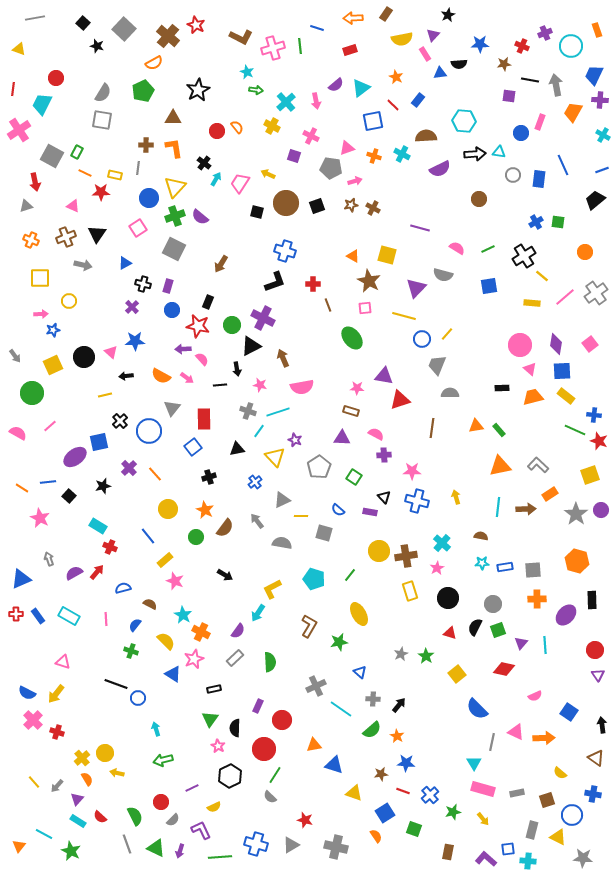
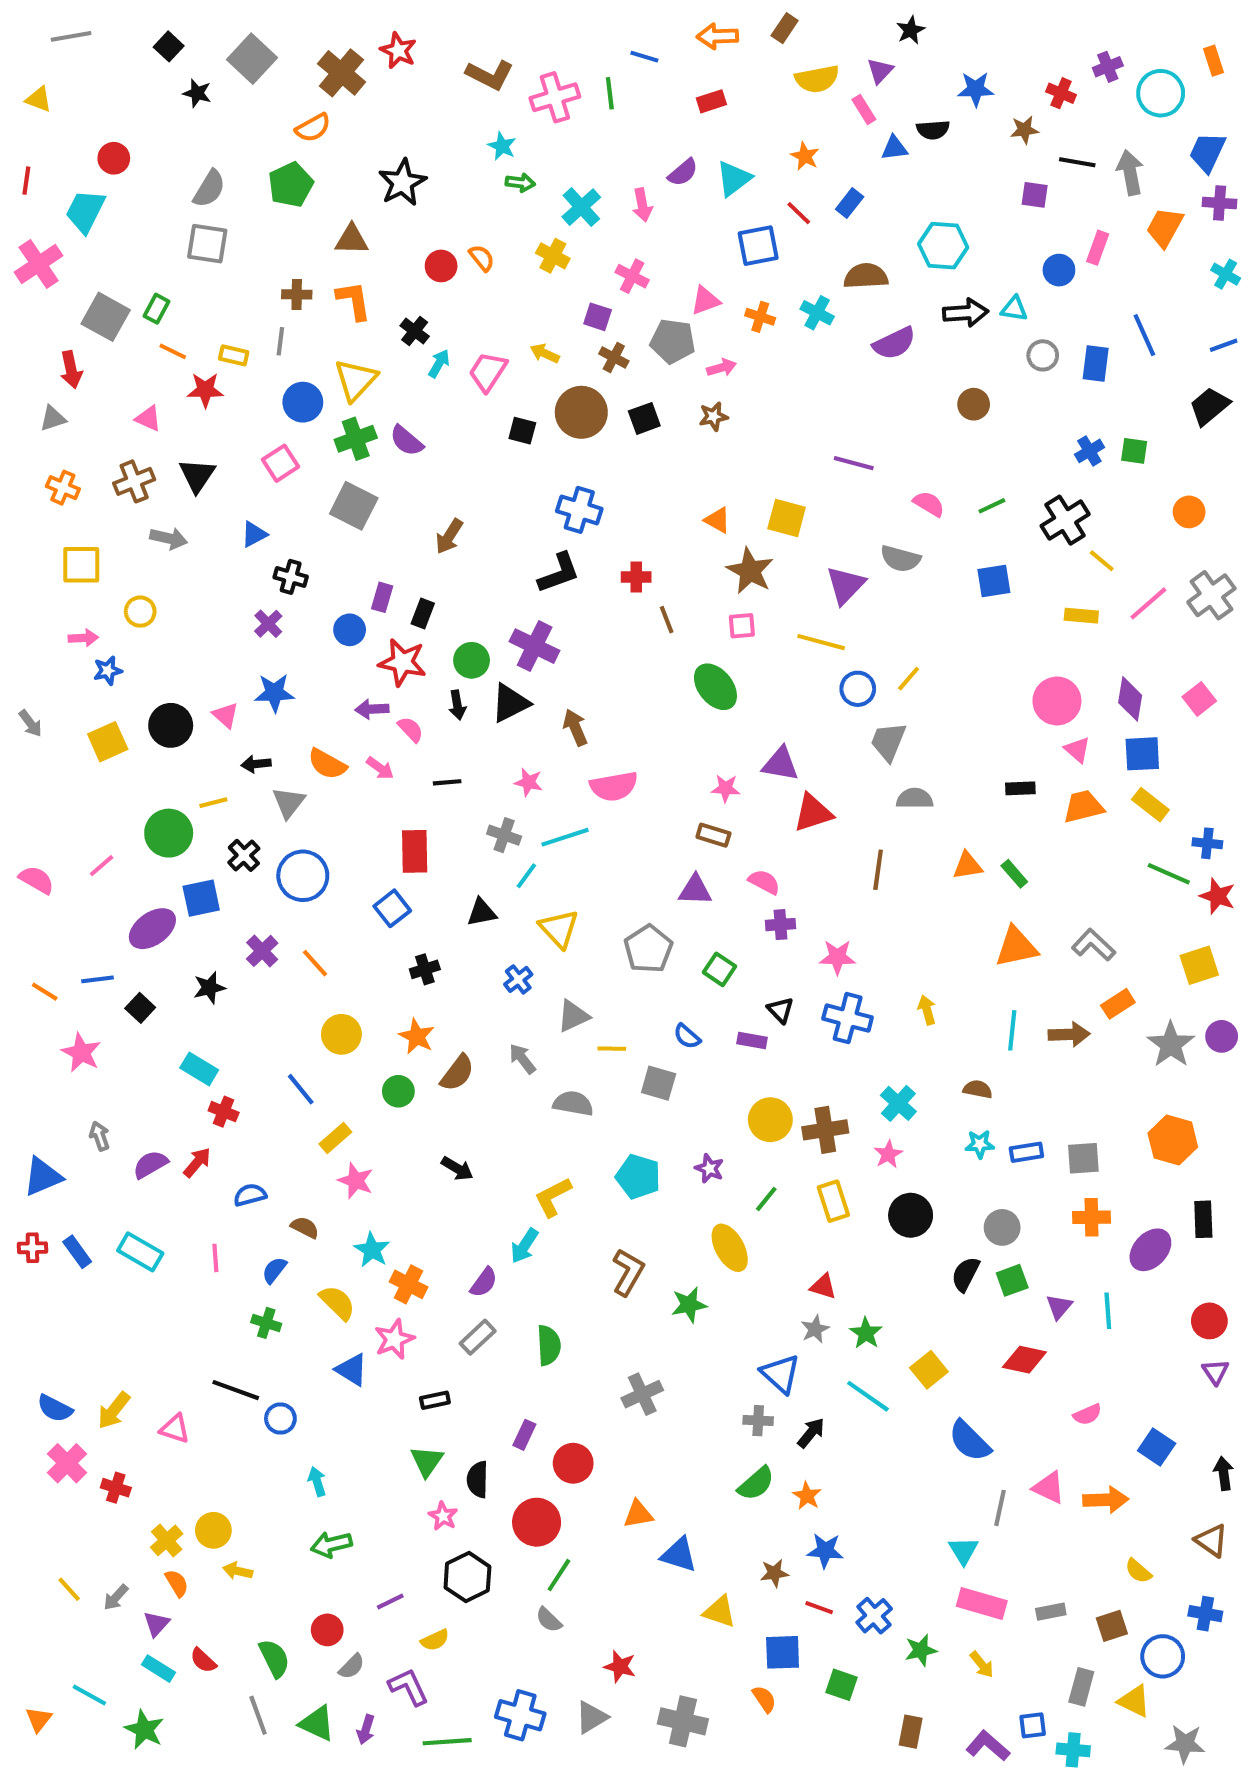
brown cross: (373, 208) -> (614, 357), moved
purple rectangle: (168, 286) -> (382, 597), moved
black arrow: (237, 369) -> (457, 705), moved
green circle: (32, 393) -> (169, 833), moved
gray triangle: (172, 408) -> (289, 803), moved
purple star: (295, 440) -> (709, 1168), moved
green line: (350, 575) -> (766, 1199), moved
red triangle: (450, 633) -> (823, 1286), moved
pink triangle: (63, 662) -> (175, 1429), moved
blue triangle: (360, 672) -> (781, 1374), moved, size x1.5
cyan line: (341, 709) -> (868, 1396), moved
blue square: (385, 813) -> (783, 1652), turned 30

